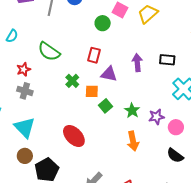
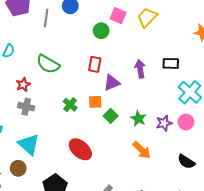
purple triangle: (109, 74) -> (112, 83), turned -30
green cross: (72, 81) -> (70, 105), moved
pink circle: (176, 127) -> (186, 122), moved
orange arrow: (133, 141) -> (142, 150), turned -30
brown circle: (25, 156) -> (18, 168), moved

